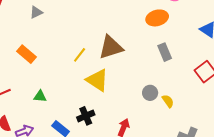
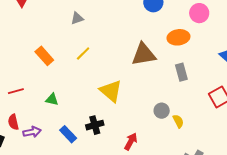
gray triangle: (36, 12) -> (77, 18), moved
brown triangle: (111, 47) -> (144, 54), moved
yellow line: (80, 55) -> (83, 54), moved

